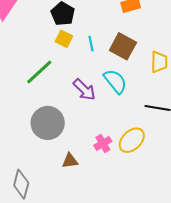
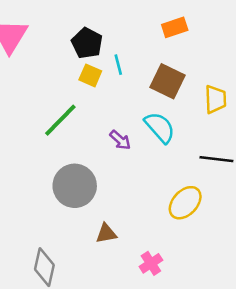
cyan line: (91, 44) -> (118, 65), moved
purple arrow: (84, 90) -> (120, 140), size x0.7
pink cross: (103, 143) -> (151, 263), moved

